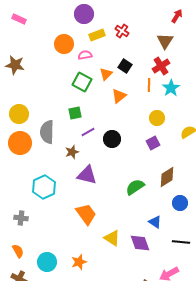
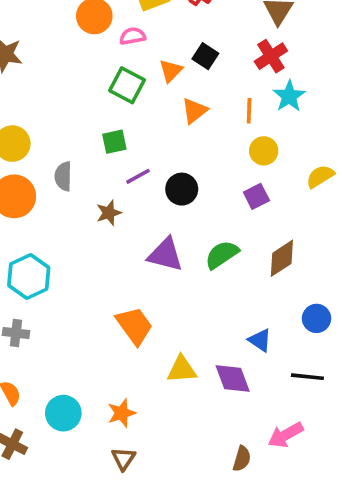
orange line: (149, 85) -> (249, 111), moved
gray semicircle: (47, 132) -> (63, 176), size x0.7
purple triangle: (87, 175) -> (165, 255), moved
cyan hexagon: (44, 187) -> (29, 277), moved
green semicircle: (135, 187) -> (222, 255), moved
blue circle: (180, 203) -> (317, 318), moved
yellow triangle: (112, 238) -> (182, 369), turned -36

